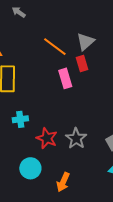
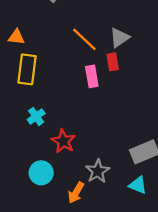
cyan cross: (20, 119) -> (36, 116), turned -35
gray star: (76, 138) -> (98, 171), moved

